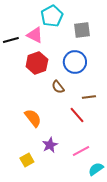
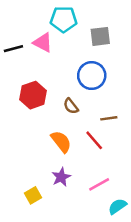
cyan pentagon: (52, 16) -> (64, 19), turned 30
red hexagon: (37, 63) -> (33, 95), moved
orange semicircle: (33, 118) -> (61, 142), moved

